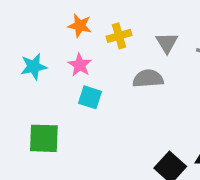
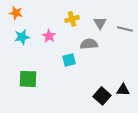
orange star: (80, 26) -> (16, 13), moved
cyan square: (90, 97) -> (69, 60), moved, turned -32

